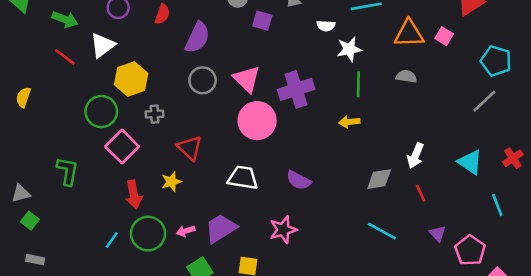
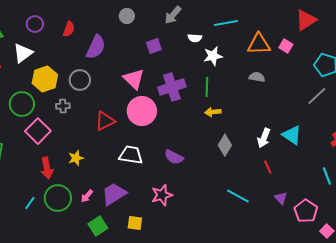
purple square: (262, 21) -> (154, 46), moved, turned -35
gray circle: (203, 80) -> (80, 80), moved
green line: (358, 84) -> (207, 87), moved
red triangle: (190, 148) -> (105, 121), moved, turned 50
cyan triangle: (470, 162) -> (292, 135), moved
gray diamond: (379, 179) -> (225, 145), moved, turned -50
pink arrow: (186, 231) -> (87, 196), turned -32

